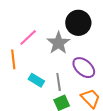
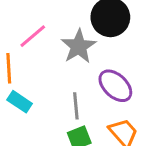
cyan rectangle: (36, 80) -> (20, 102), moved

